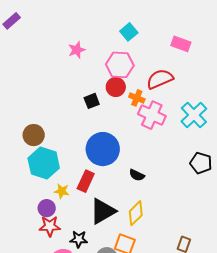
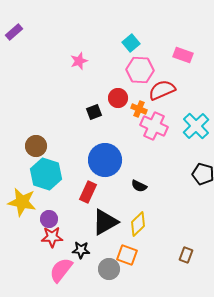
pink hexagon: (120, 65) -> (140, 70), moved
yellow star: (62, 191) -> (22, 202), moved, size x1.8

